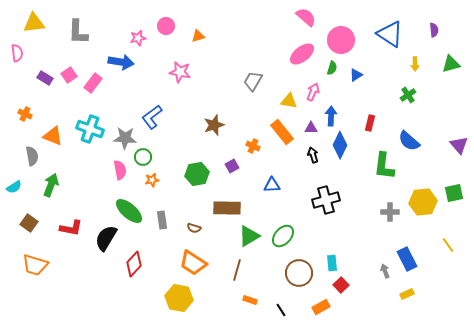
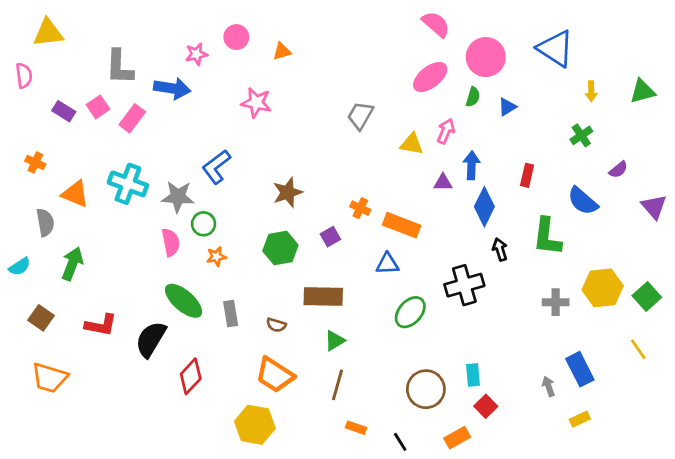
purple semicircle: (434, 30) -> (618, 170), moved, turned 56
gray L-shape: (78, 32) -> (119, 67), moved
brown star: (214, 125) -> (288, 192), moved
orange rectangle: (282, 132) -> (402, 225), moved, turned -30
black arrow: (313, 155) -> (500, 249), moved
green square: (454, 193) -> (647, 296), moved, turned -30
green triangle: (249, 236) -> (335, 341), moved, size x0.7
green ellipse: (283, 236) -> (410, 312), moved

